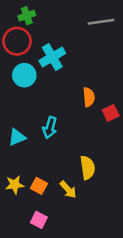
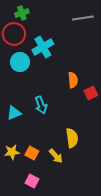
cyan arrow: (50, 128) -> (41, 105), turned -36

